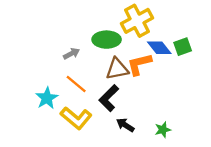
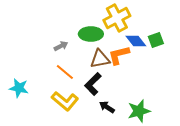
cyan star: (47, 98) -> (19, 88), moved, turned -30
green star: (163, 130) -> (139, 111), size x1.6

